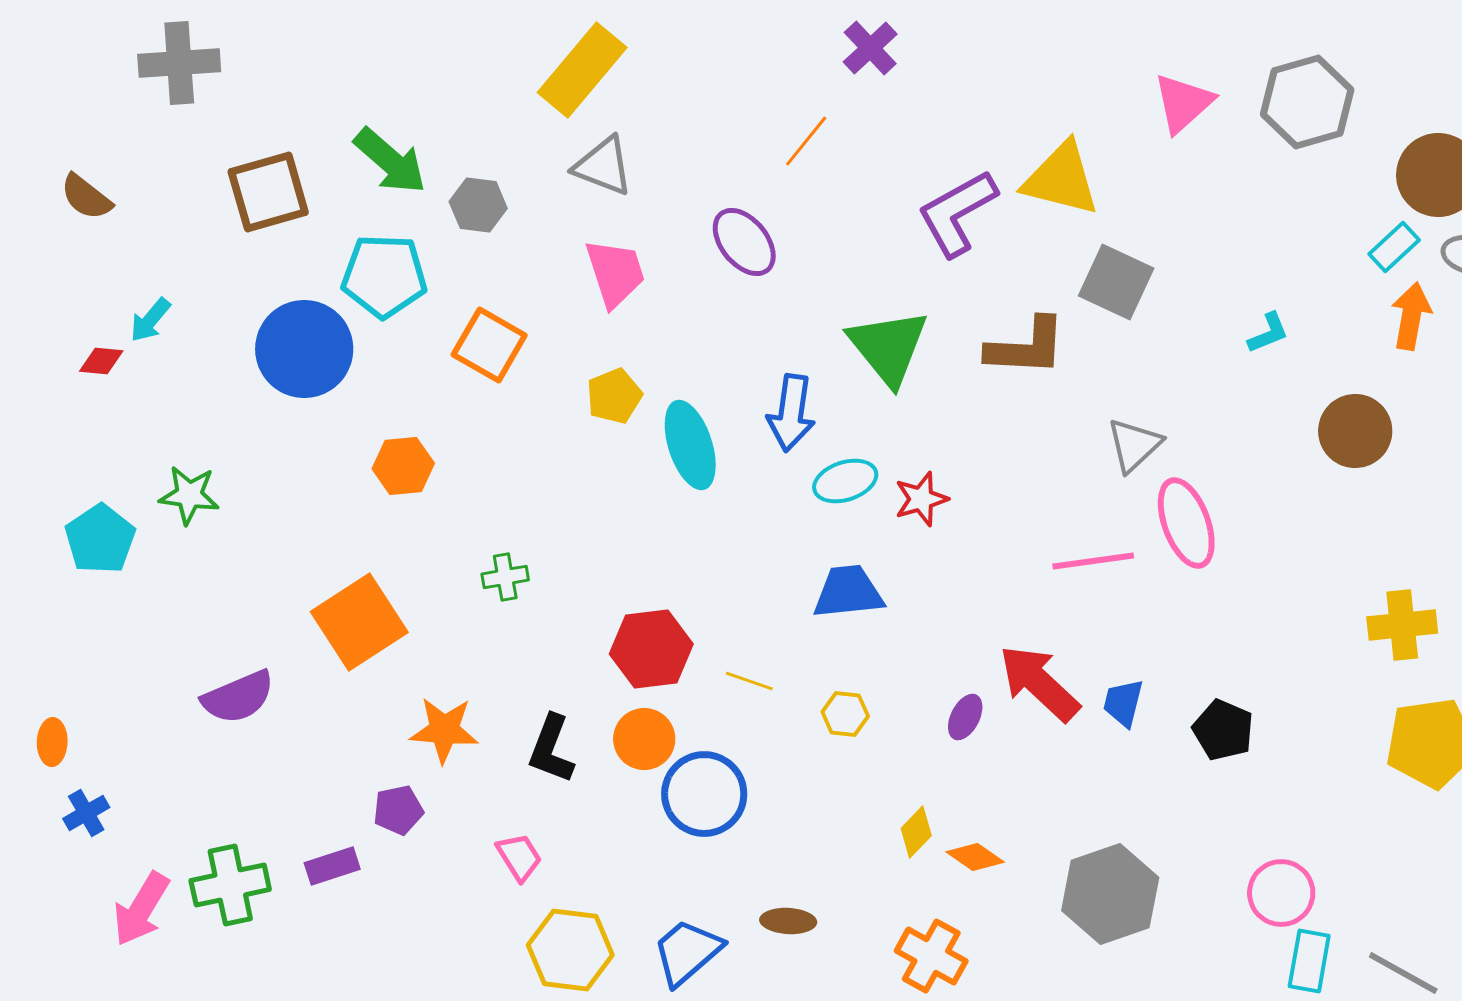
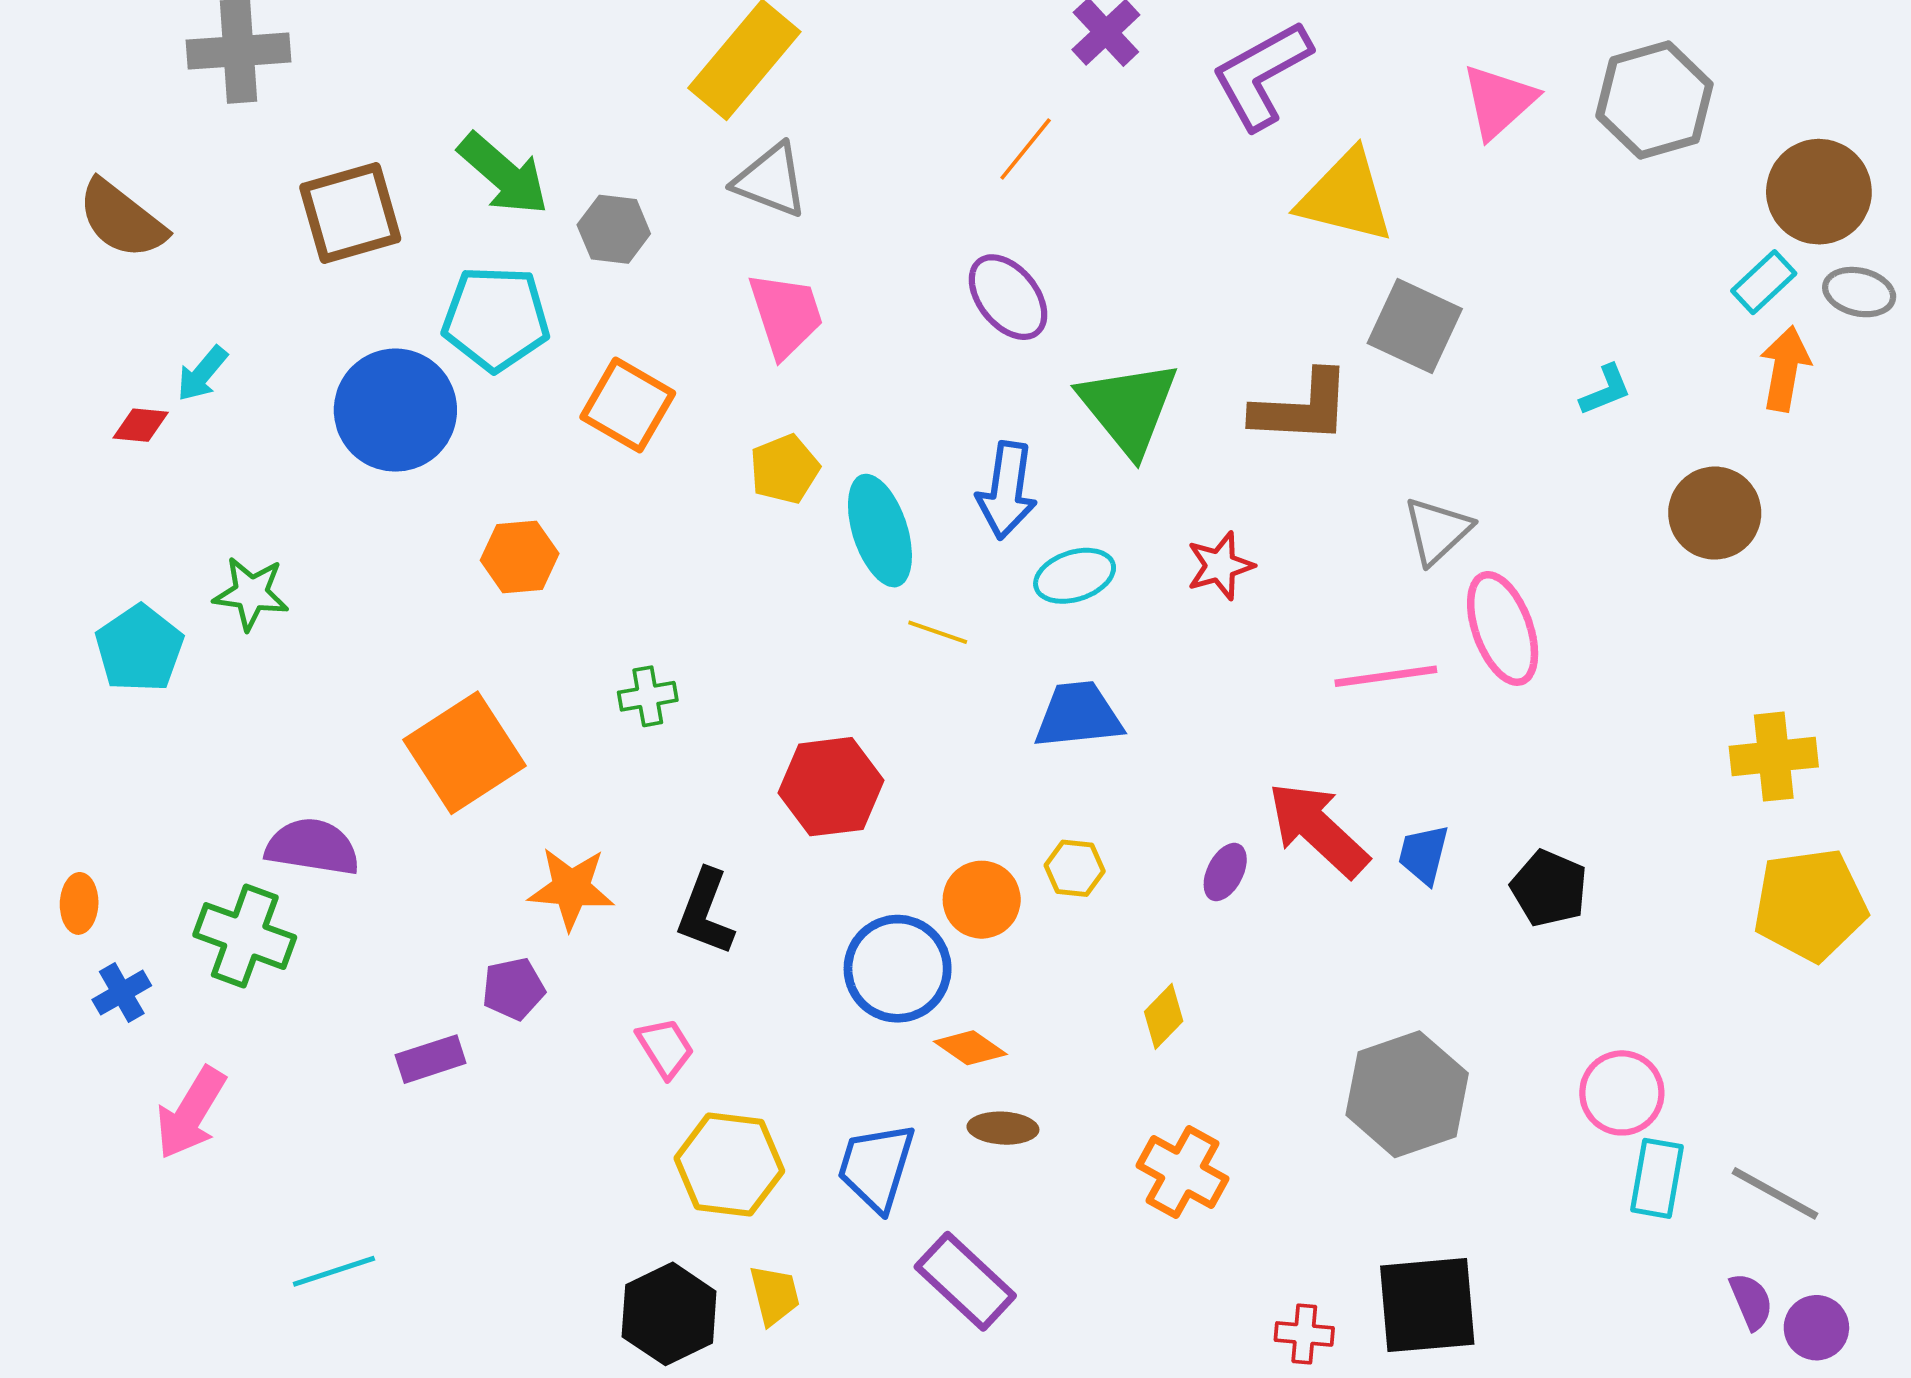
brown semicircle: (86, 197) -> (122, 219), size x1.4
purple L-shape: (957, 213) -> (1262, 75), moved
purple ellipse: (744, 242) -> (1008, 297), moved
red star: (921, 499) -> (1220, 566), moved
yellow line: (749, 681) -> (938, 632), moved
purple semicircle: (238, 697) -> (313, 847), turned -148
orange circle: (644, 739) -> (982, 900), moved
orange diamond: (975, 857) -> (970, 1048), moved
green cross: (230, 885) -> (245, 936), moved, turned 32
blue trapezoid: (687, 952) -> (876, 1167), turned -32

